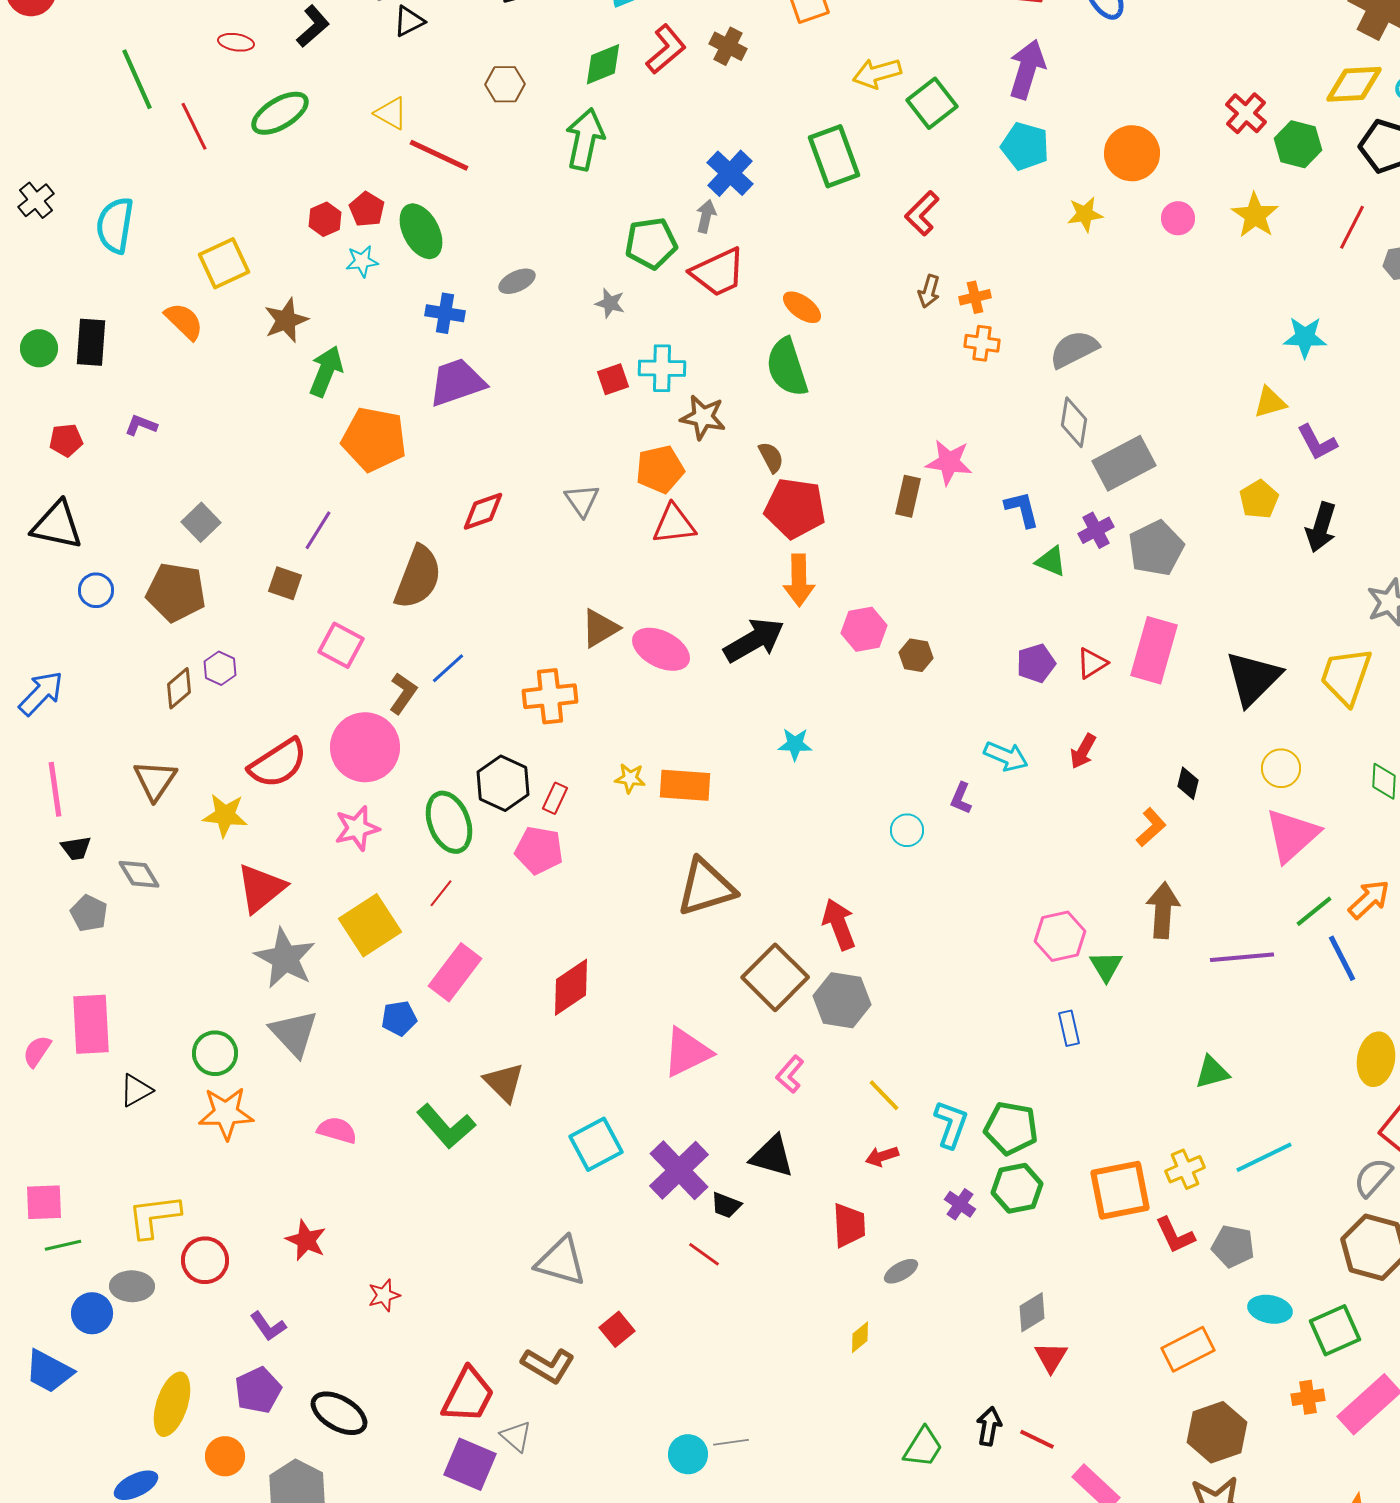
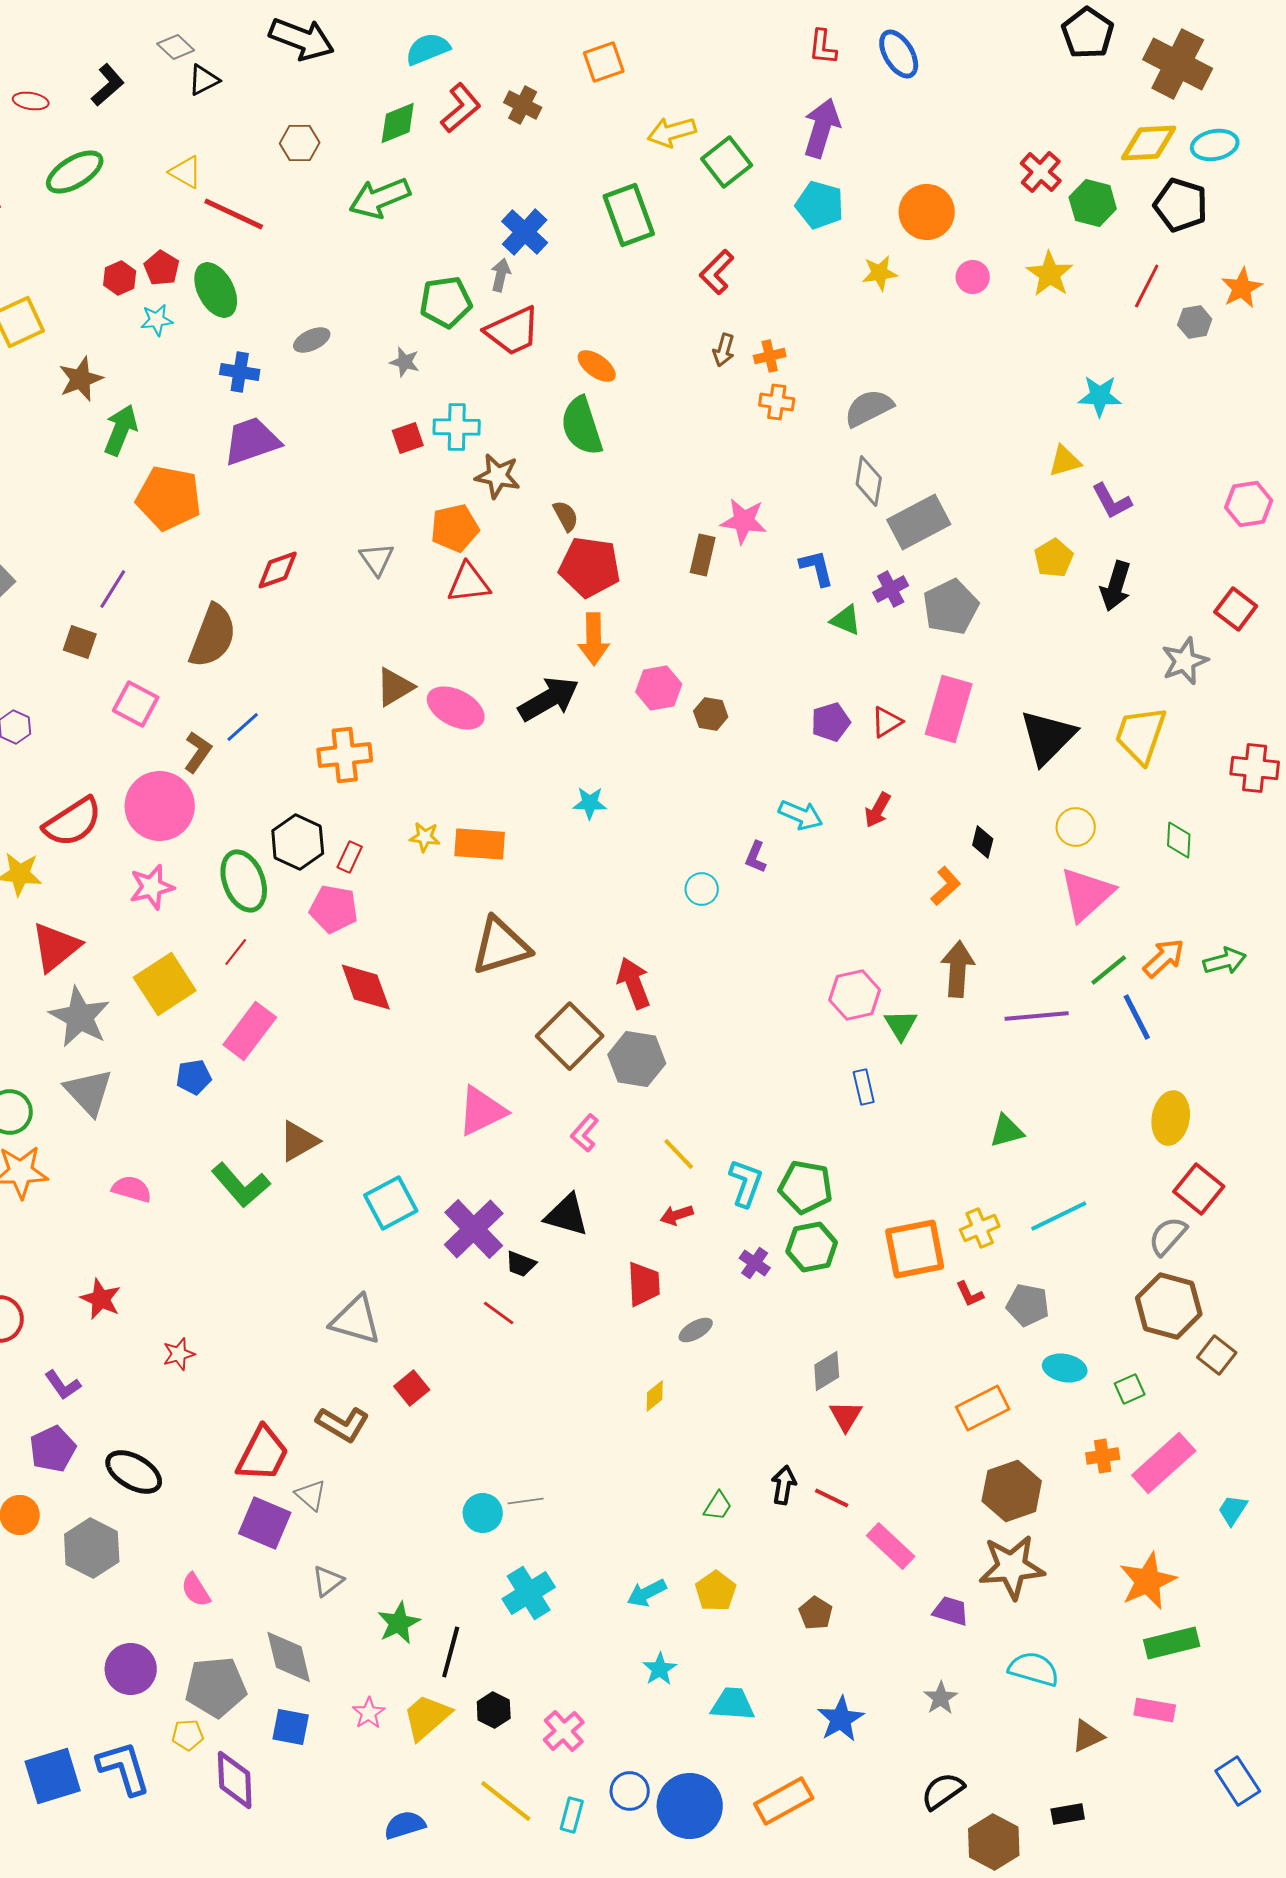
green arrow: (585, 139) -> (380, 198), turned -124
red diamond: (571, 987) -> (366, 987), moved, turned -76
brown triangle: (504, 1082) -> (299, 1141), turned 45
red L-shape: (1175, 1235) -> (970, 1294), size x0.7
green square: (1335, 1330) -> (1130, 1389), size x0.6
green trapezoid: (923, 1447) -> (718, 1506), size x0.7

